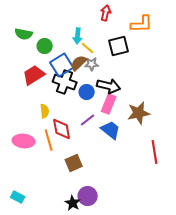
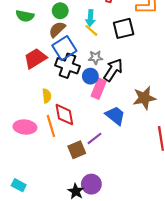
cyan arrow: (78, 36) -> (90, 18), moved
green circle: (45, 46) -> (60, 11), moved
brown semicircle: (79, 63) -> (57, 29), moved
gray star: (92, 64) -> (96, 57), moved
black arrow: (109, 86) -> (113, 70), turned -70
pink rectangle: (109, 104) -> (99, 89), moved
purple line: (88, 120) -> (94, 138), moved

